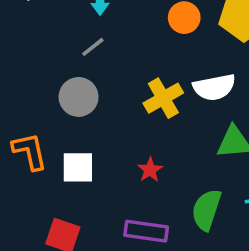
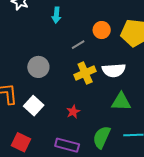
gray line: (93, 47) -> (78, 45), moved
white square: (78, 167) -> (34, 106), turned 36

